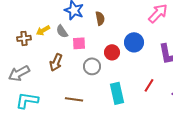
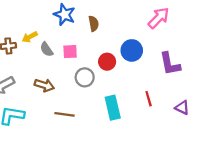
gray semicircle: (62, 31) -> (47, 49), moved
brown arrow: (56, 62) -> (44, 85), moved, turned -96
red line: (149, 85) -> (149, 99), turned -48

